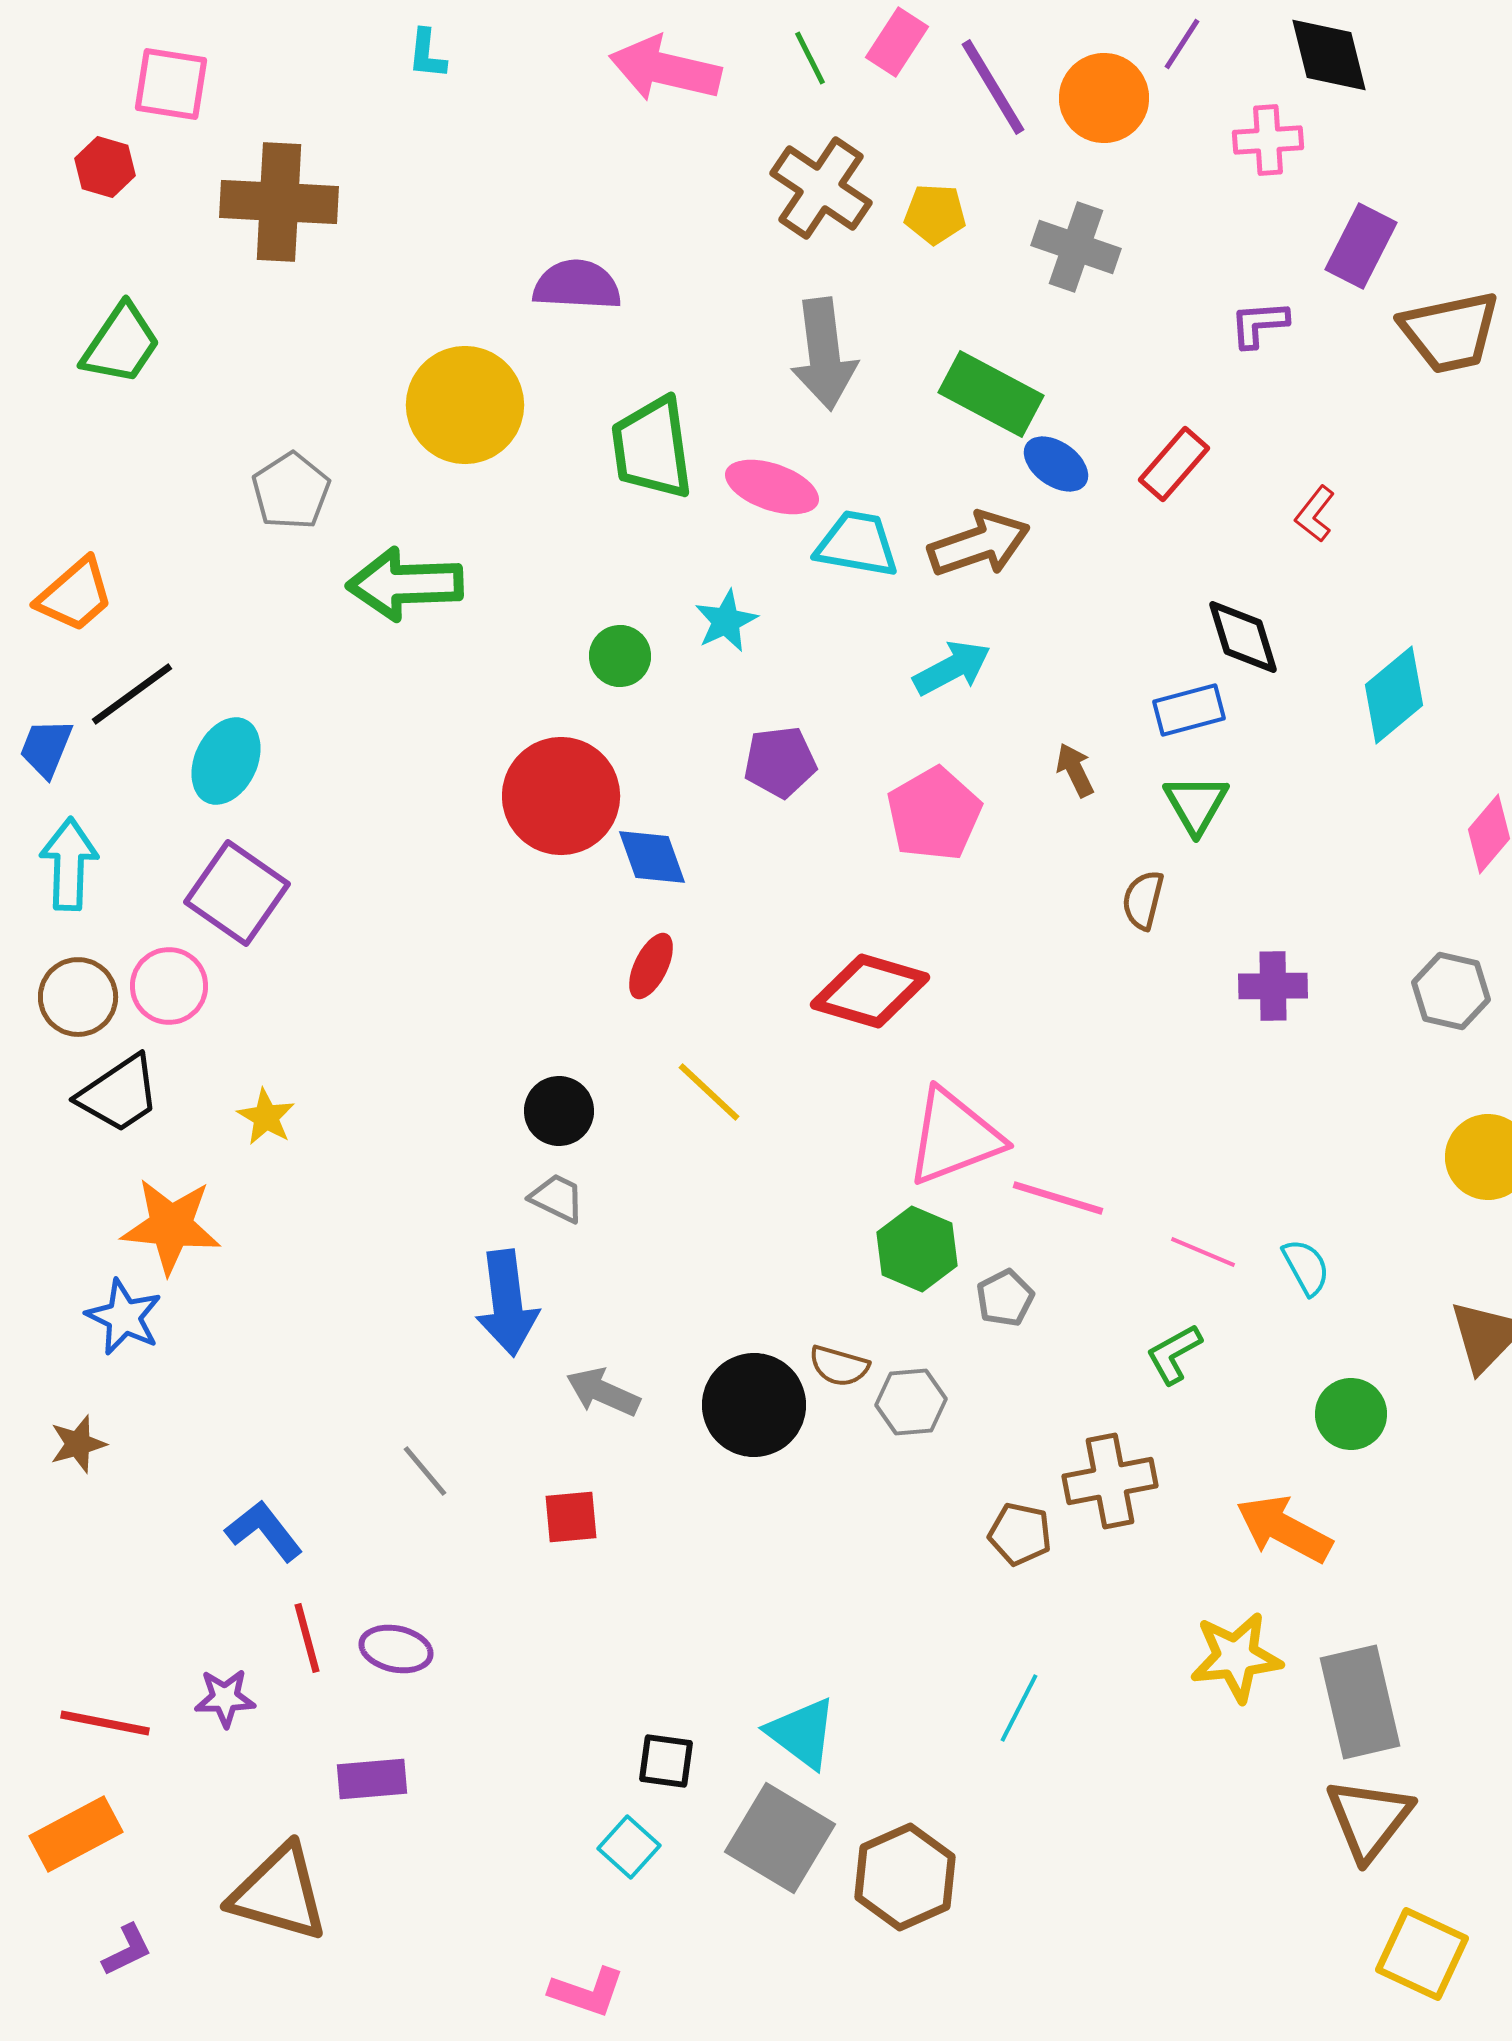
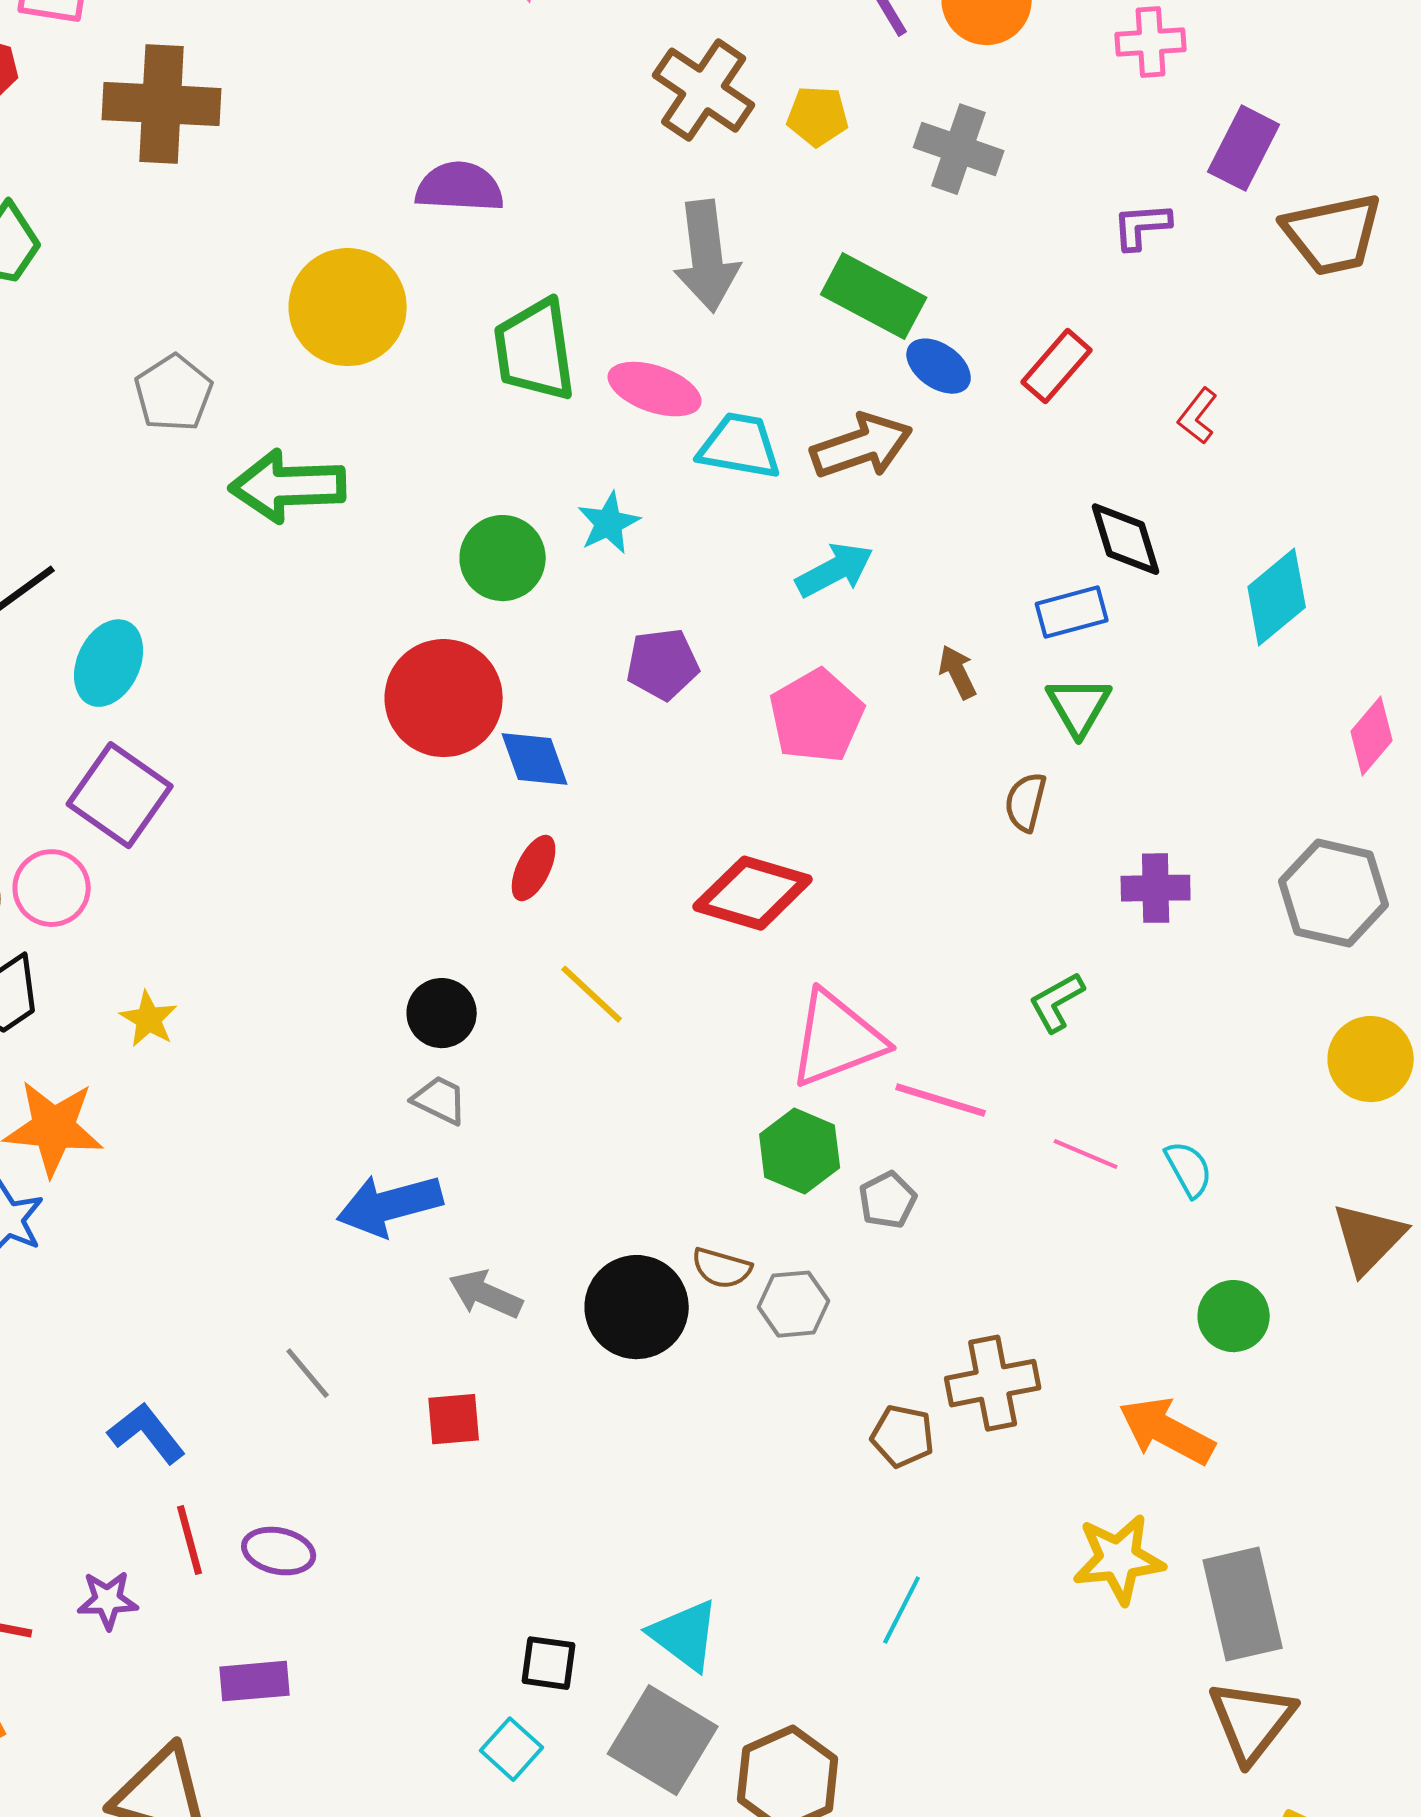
green circle: (620, 656) -> (503, 558), size x1.4
gray hexagon: (1451, 991) -> (1334, 893), size x1.4
blue arrow: (507, 1303) -> (390, 1205), turned 82
green L-shape: (1174, 1354) -> (1057, 1002), moved

